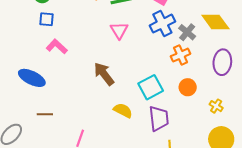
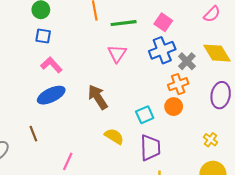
blue ellipse: (32, 78) -> (51, 95), moved, turned -56
cyan square: (151, 87) -> (145, 115), size x0.7
orange circle: (188, 87) -> (174, 107), moved
brown line: (45, 114) -> (33, 134), turned 63

